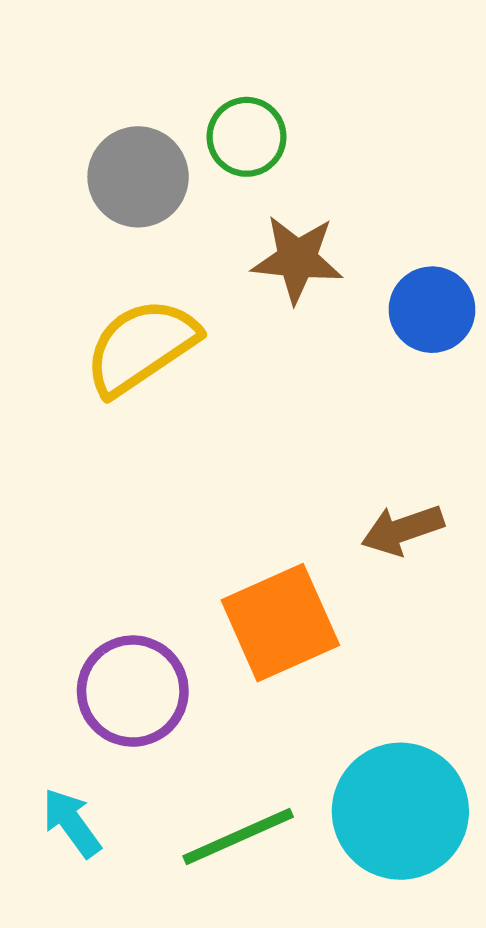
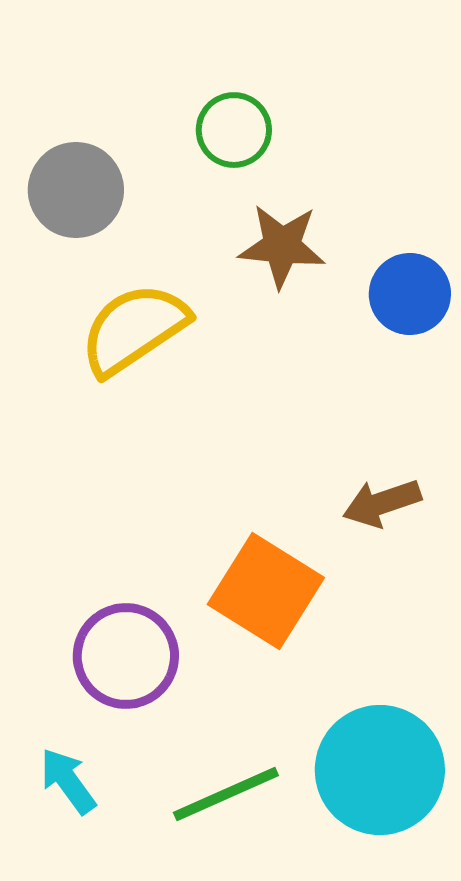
gray circle: (138, 177) -> (76, 190), moved
orange square: (280, 623) -> (266, 591), turned -34

